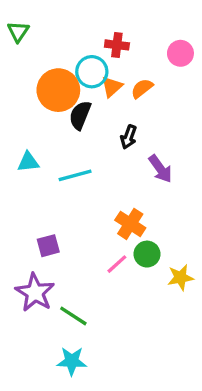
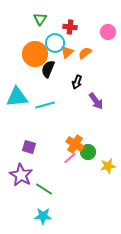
green triangle: (18, 32) -> (40, 19), moved
cyan triangle: (28, 162) -> (17, 97), size x1.6
orange cross: (130, 224) -> (75, 144), moved
purple square: (48, 246) -> (29, 147), turned 32

